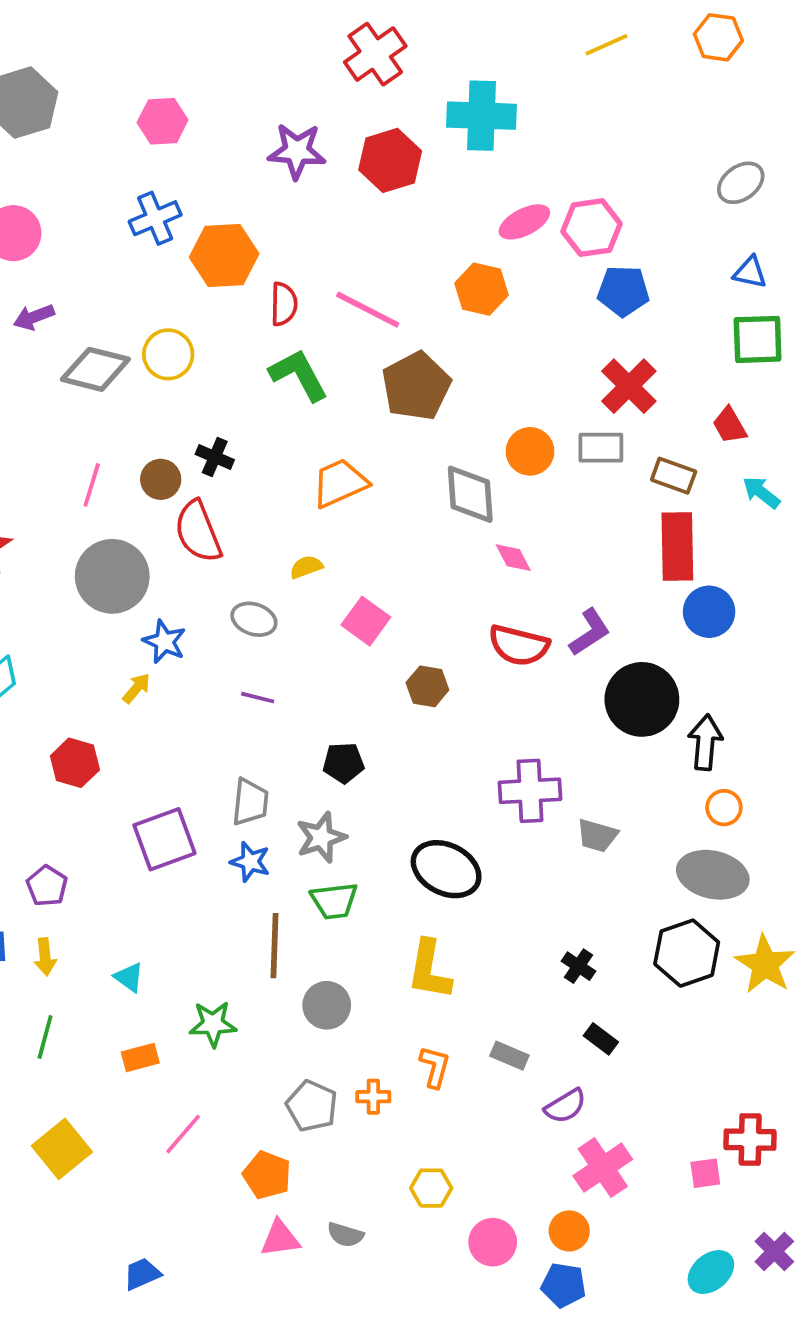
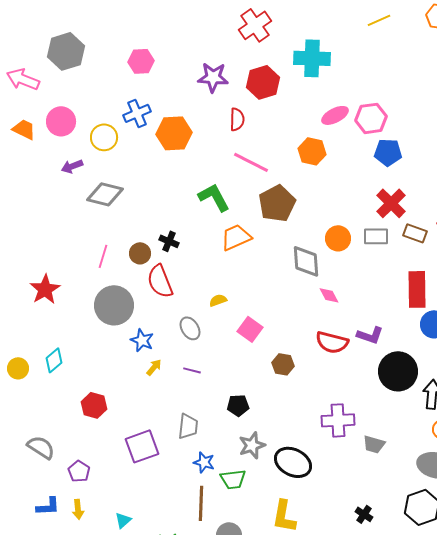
red semicircle: (284, 304) -> (237, 119), moved
yellow circle: (168, 354) -> (104, 137), moved
brown rectangle: (674, 476) -> (415, 233), moved
orange trapezoid: (340, 483) -> (236, 237), moved
gray ellipse: (254, 619) -> (190, 328), turned 40
purple L-shape: (590, 632) -> (370, 335), turned 52
yellow arrow: (136, 688) -> (154, 367), moved
gray star: (321, 837) -> (252, 445), moved
blue star: (250, 862) -> (204, 462), moved
cyan triangle: (129, 977) -> (123, 520), turned 42

